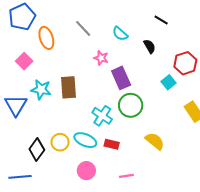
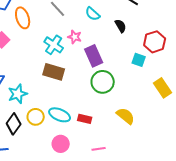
cyan square: (168, 82) -> (139, 60), turned -32
brown rectangle: (68, 87) -> (54, 72), moved, turned -70
cyan star: (41, 90) -> (18, 94), moved, turned -30
cyan cross: (102, 116) -> (54, 45), moved

